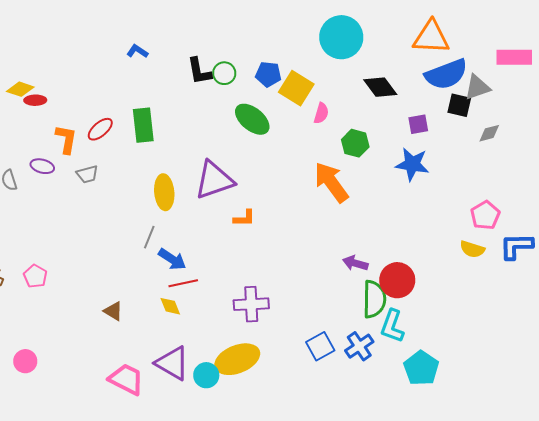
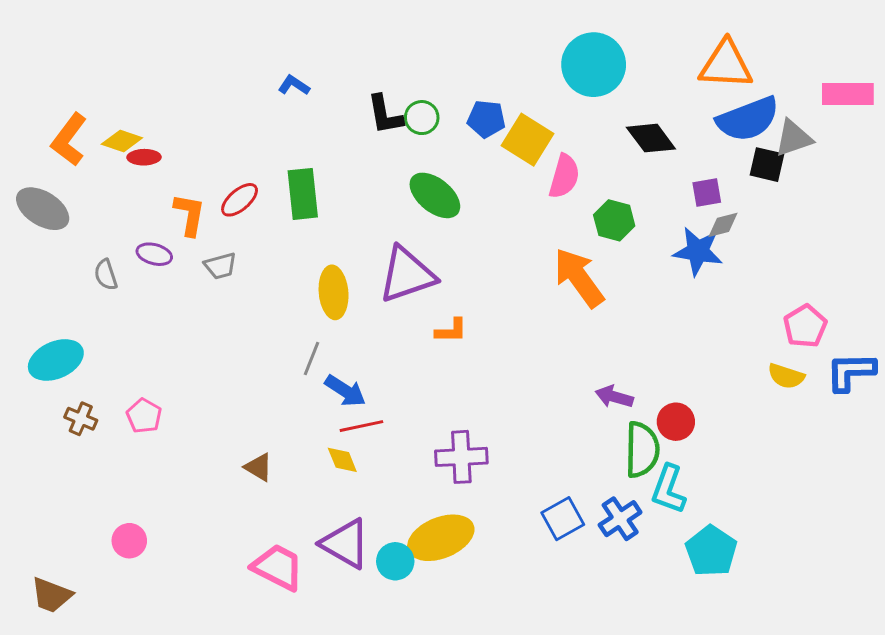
pink semicircle: (321, 113) -> (564, 176), size x1.4
green ellipse: (252, 119) -> (435, 195), moved
gray diamond: (489, 133) -> (723, 225), moved
red circle: (397, 280) -> (676, 422), size x0.7

